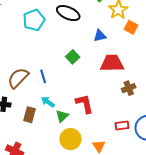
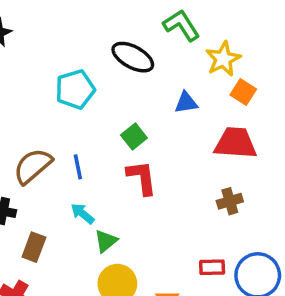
cyan pentagon: (34, 20) -> (75, 89), moved
red trapezoid: (112, 63) -> (235, 143), moved
red L-shape: (84, 104) -> (142, 178), moved
brown rectangle: (29, 115) -> (34, 247), moved

